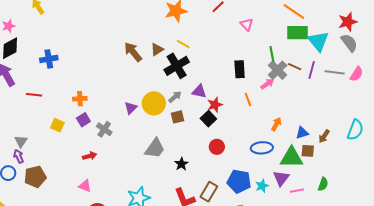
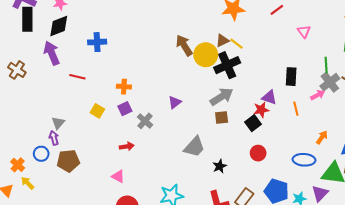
brown triangle: (157, 49) -> (222, 40), moved
purple triangle: (199, 91) -> (269, 97), moved
gray arrow: (175, 97) -> (221, 97), size x1.6
yellow circle: (154, 103) -> (206, 55), moved

